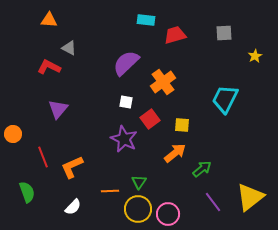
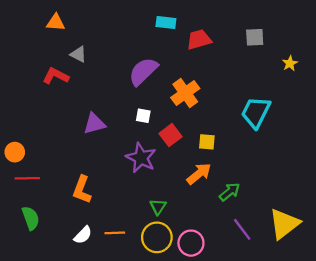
purple triangle: (58, 109) -> (94, 124), moved, turned 35
red line: (43, 157) -> (27, 178), moved, turned -70
orange L-shape: (72, 167) -> (82, 190), turned -45
orange line: (110, 191) -> (115, 233), moved

